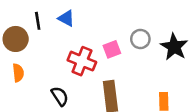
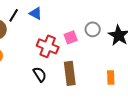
black line: (38, 21) -> (14, 15), turned 40
black semicircle: (60, 96) -> (40, 74), moved

